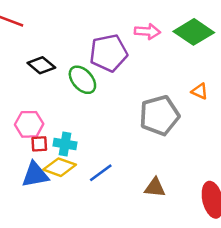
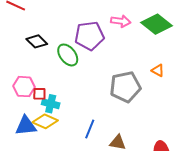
red square: (39, 144) -> (39, 94), moved
blue line: (101, 173) -> (90, 129), moved, turned -36

